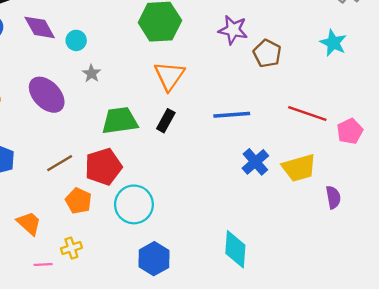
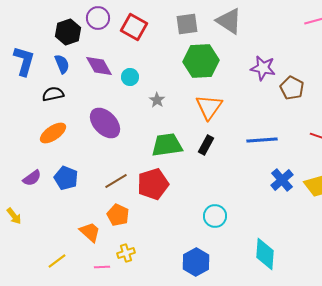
gray star: (91, 73) -> (157, 100), moved
orange pentagon: (79, 201) -> (118, 215), moved
cyan circle: (134, 204) -> (215, 216), moved, size x0.7

